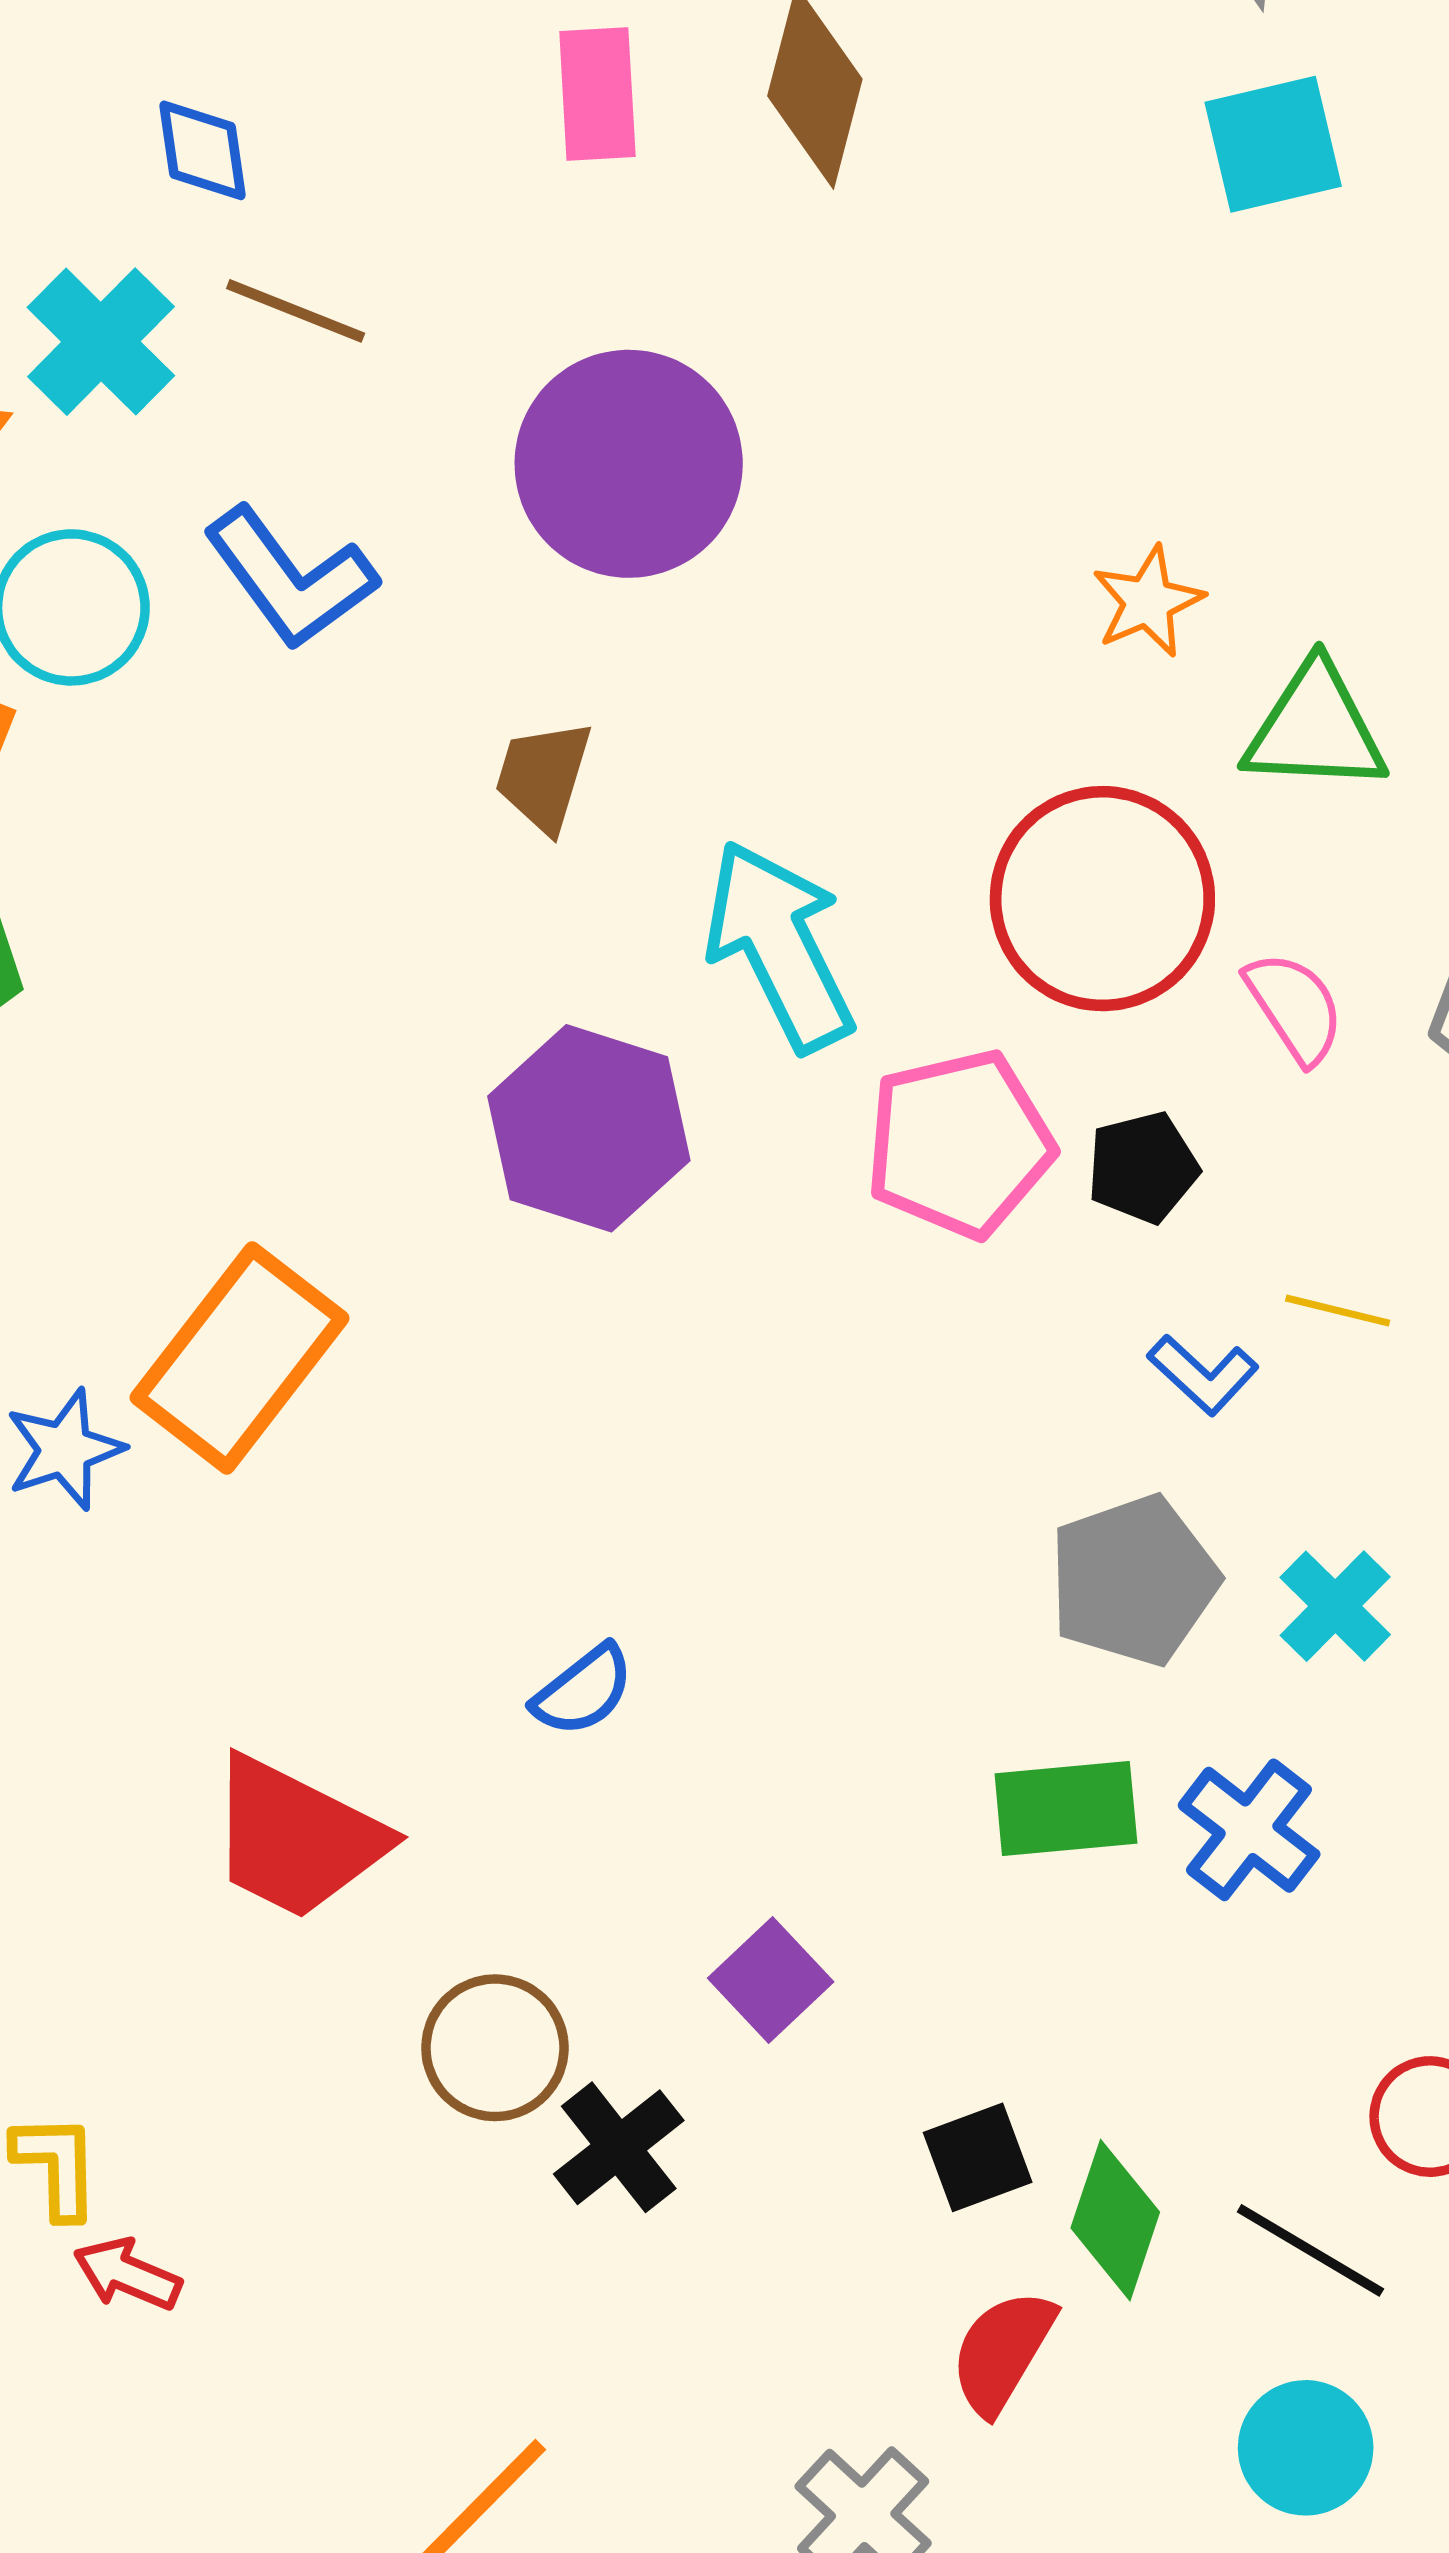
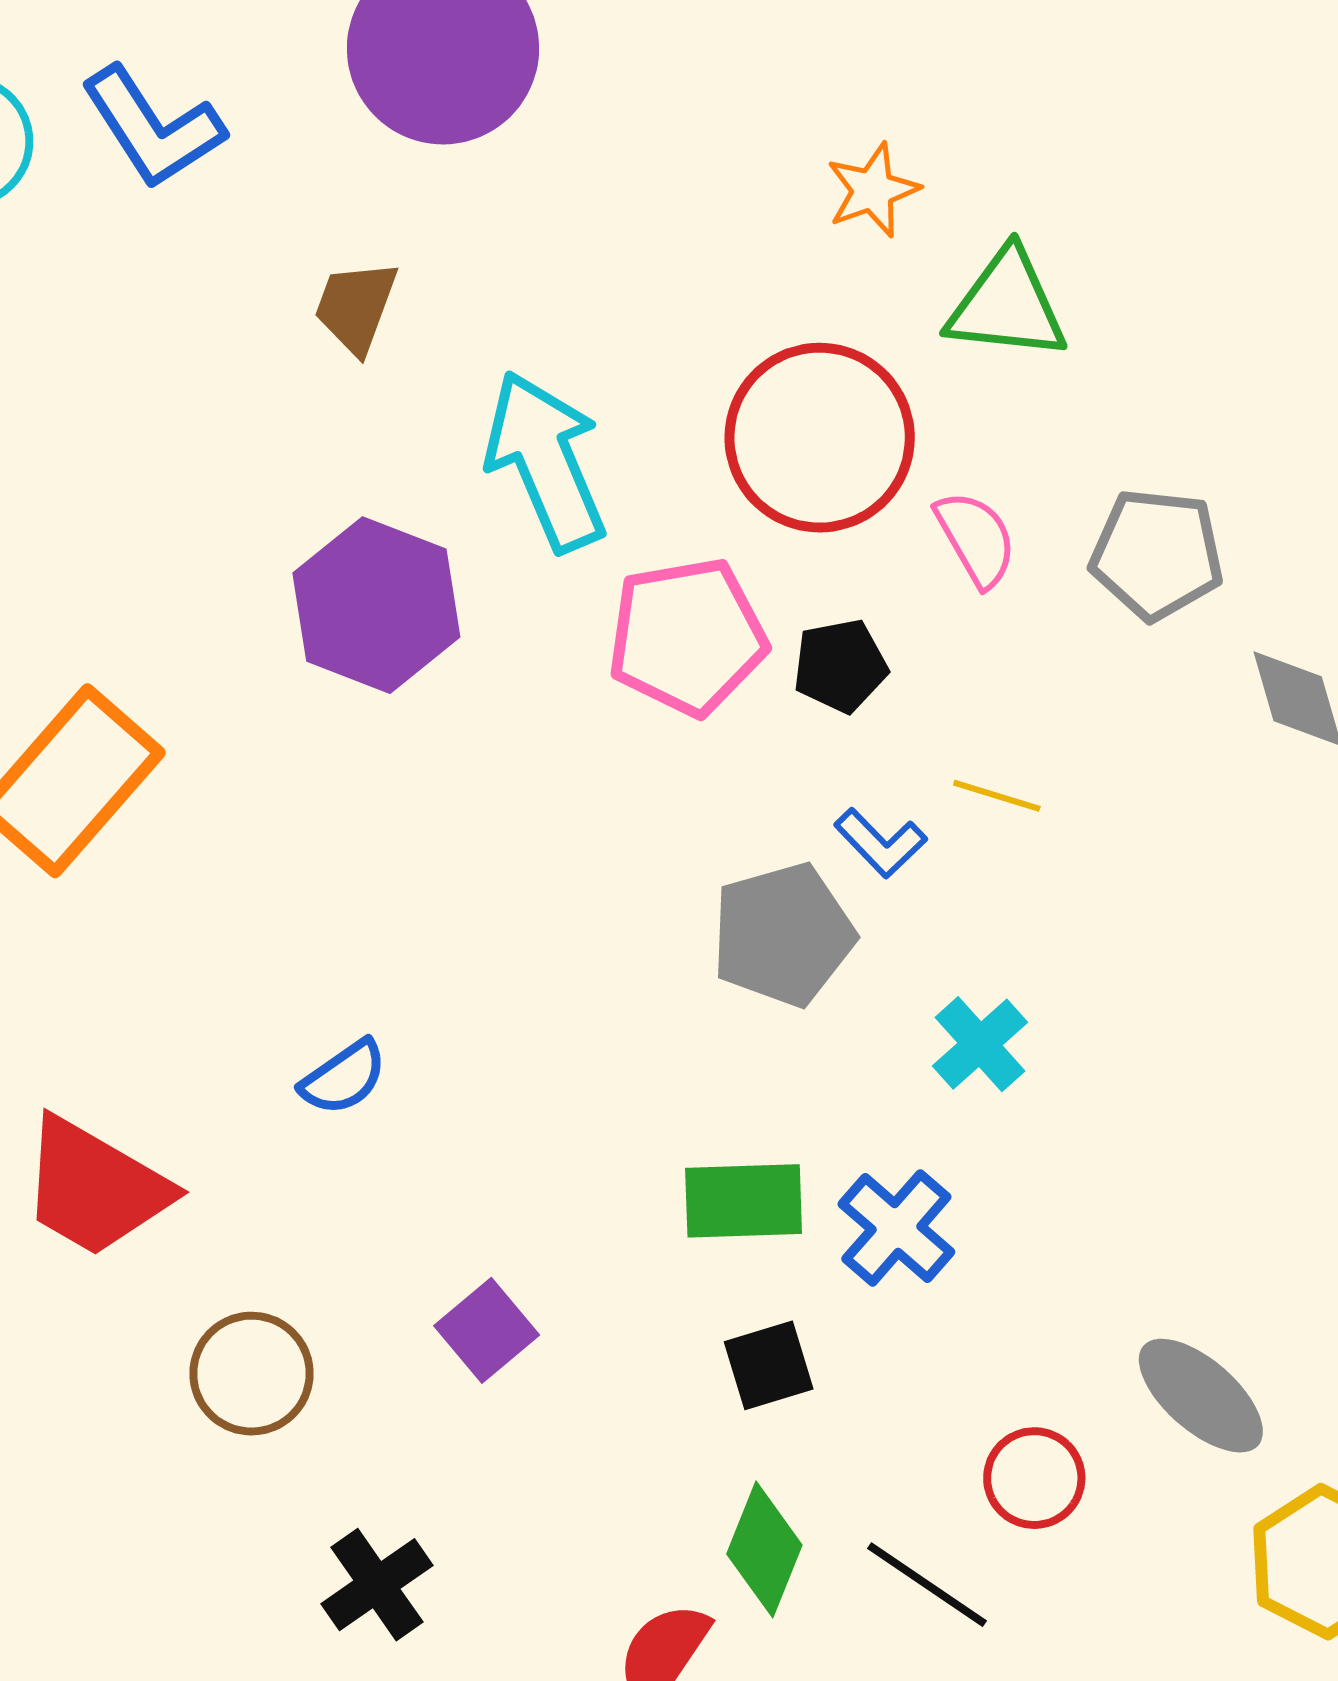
gray pentagon: (1133, 1580) -> (783, 935), moved
black cross: (619, 2147) -> (377, 1585), moved
black square: (978, 2157) -> (769, 1365), moved

